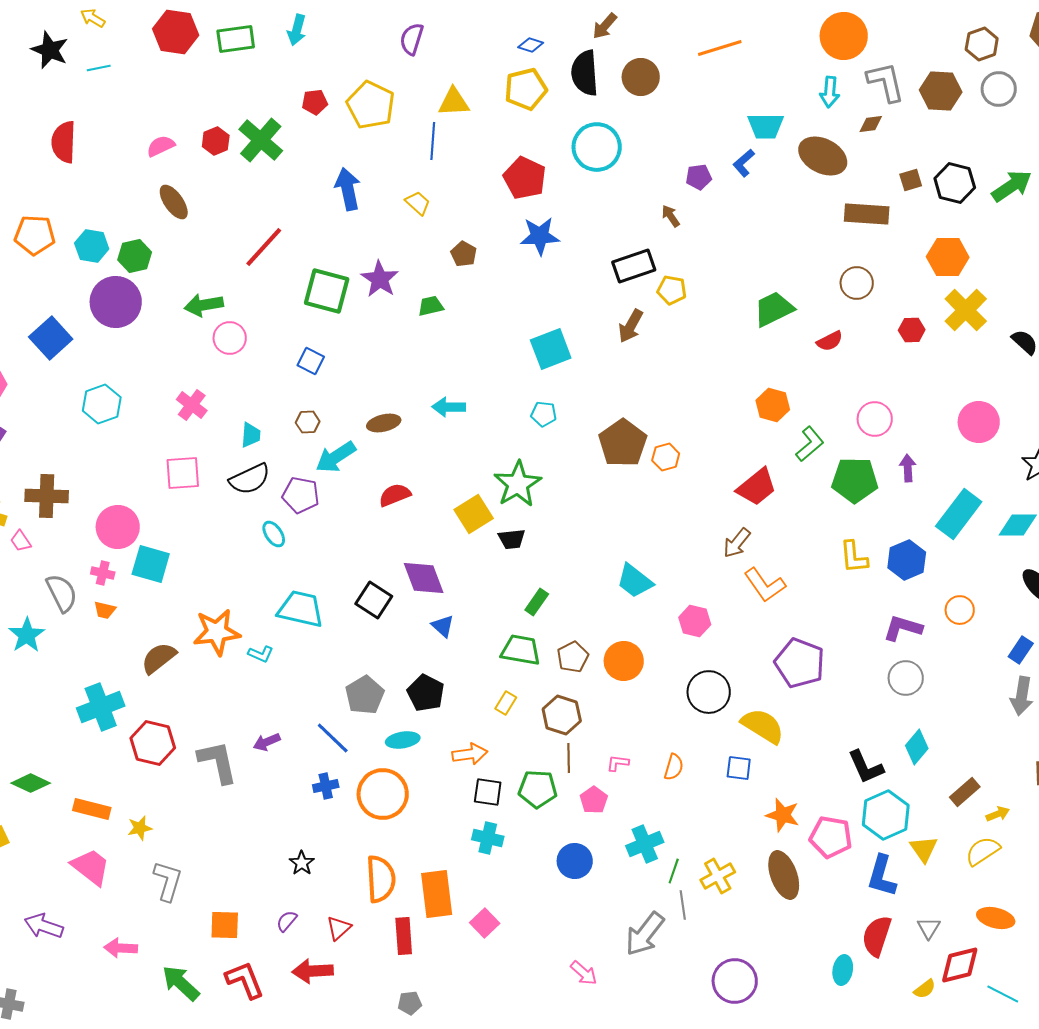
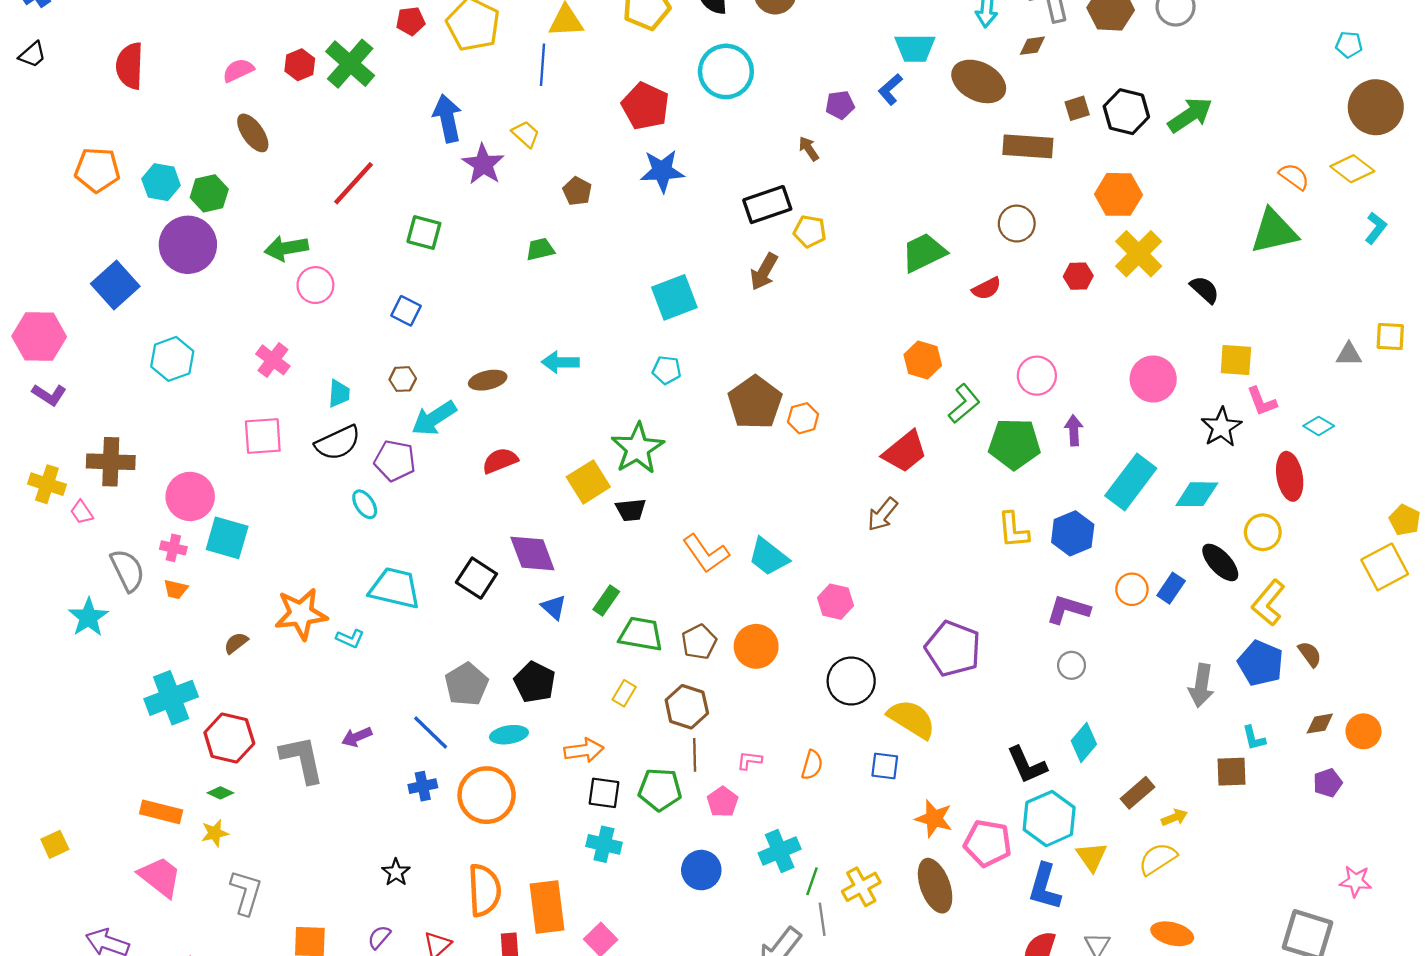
purple star: (380, 279) -> (483, 164), moved
green square: (327, 291) -> (424, 232), size x0.7
orange L-shape: (765, 585) -> (706, 553), moved
green rectangle: (537, 602) -> (606, 600), moved
blue rectangle: (1021, 650) -> (1171, 588), moved
brown semicircle: (159, 658) -> (236, 643), size x0.6
gray circle: (906, 678) -> (1072, 665), size x0.7
green diamond: (31, 783) -> (220, 793), moved, size x0.6

